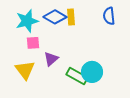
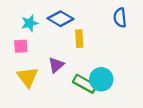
yellow rectangle: (71, 17) -> (79, 39), moved
cyan star: (27, 21) -> (30, 23), size x0.7
pink square: (33, 43) -> (21, 46), moved

